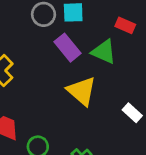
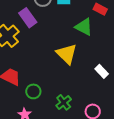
purple rectangle: (67, 48) -> (28, 18), moved

